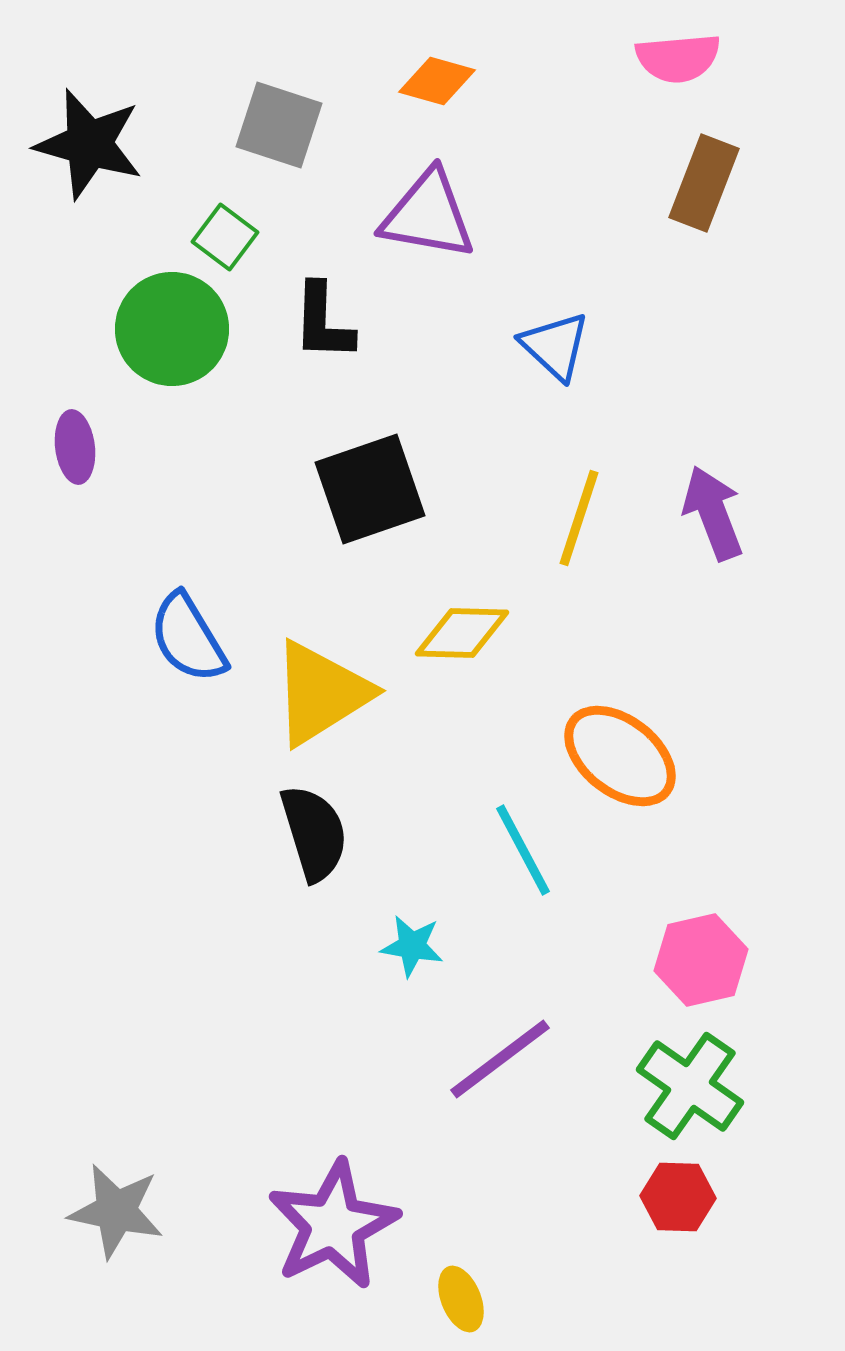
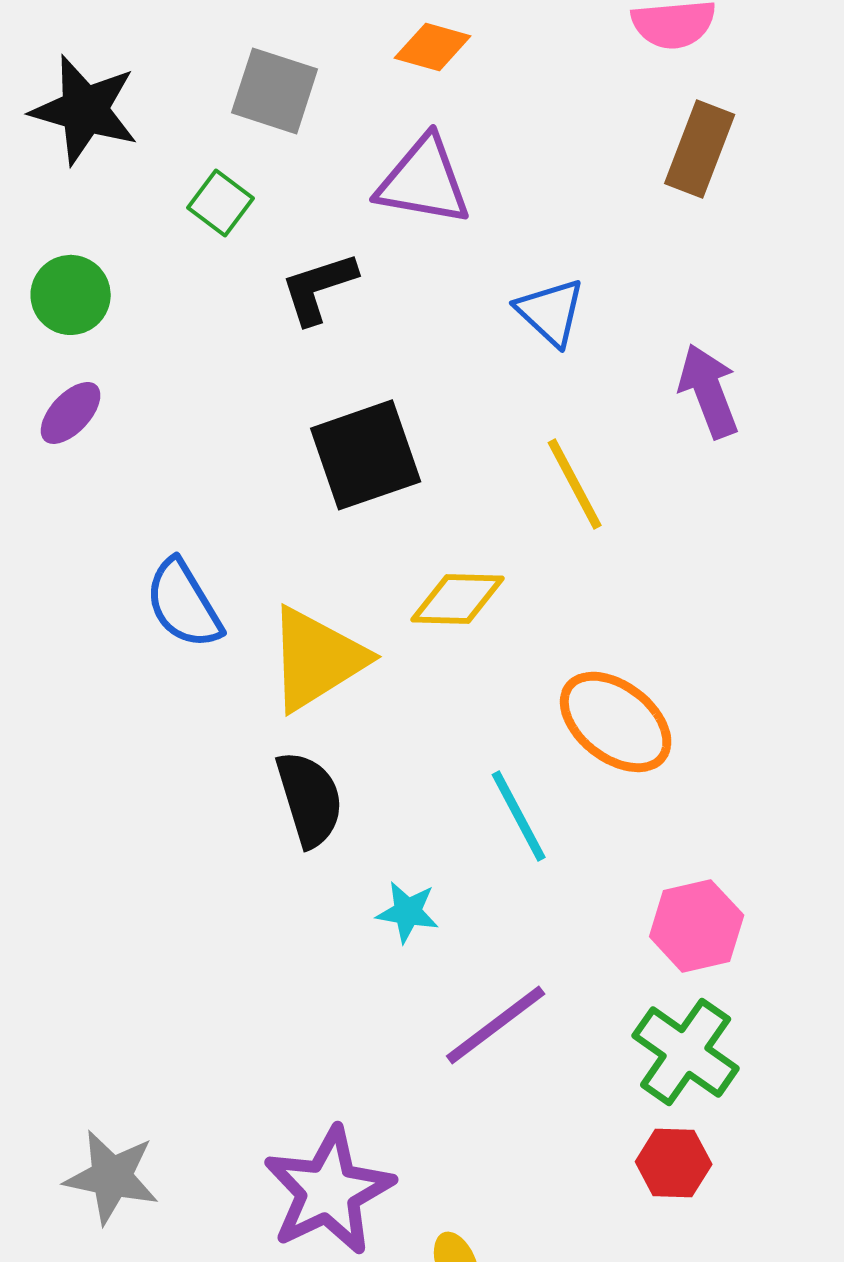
black L-shape: (323, 322) -> (319, 288), turned 70
green circle: (172, 329) -> (71, 295), moved, size x0.7
purple ellipse: (75, 447) -> (71, 413), turned 50
purple arrow: (713, 513) -> (709, 391), moved
yellow line: (579, 518) -> (575, 484), turned -46

